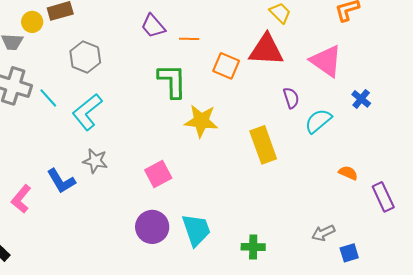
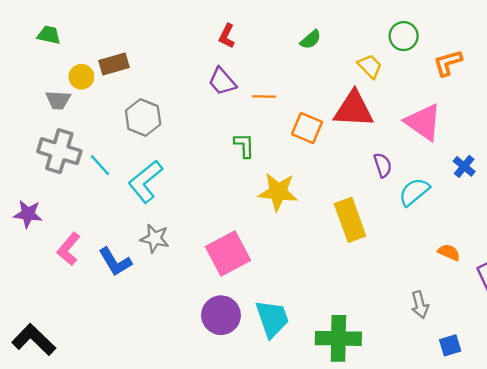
green L-shape: (172, 81) -> (244, 145), size x0.6
pink square: (158, 174) -> (228, 254), size x1.4
pink L-shape: (21, 199) -> (69, 249), moved
gray arrow: (323, 233) -> (420, 305), moved, turned -80
green cross: (253, 247) -> (338, 338), size x1.6

